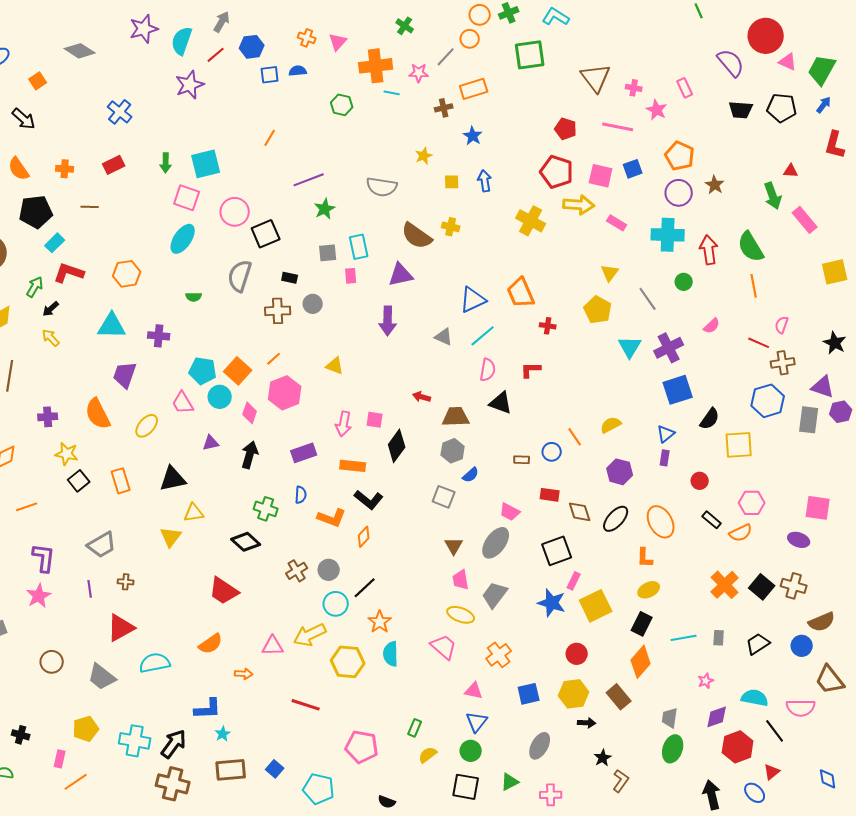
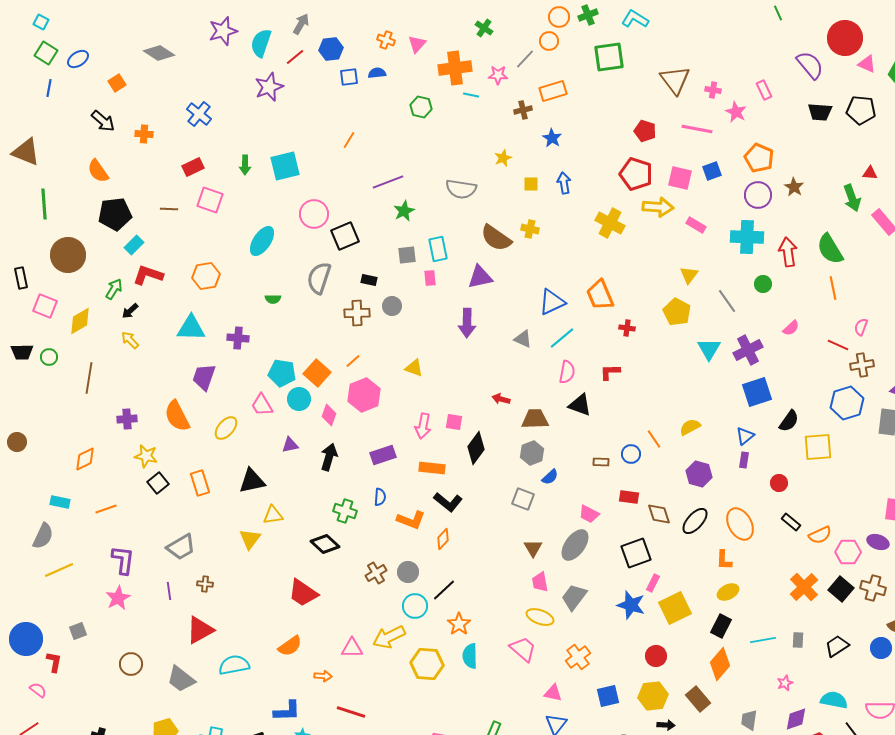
orange cross: (65, 169) -> (144, 134), moved
pink square: (187, 198) -> (210, 200), moved
pink hexagon: (752, 503) -> (848, 552), moved
red line: (306, 705) -> (351, 712), moved

